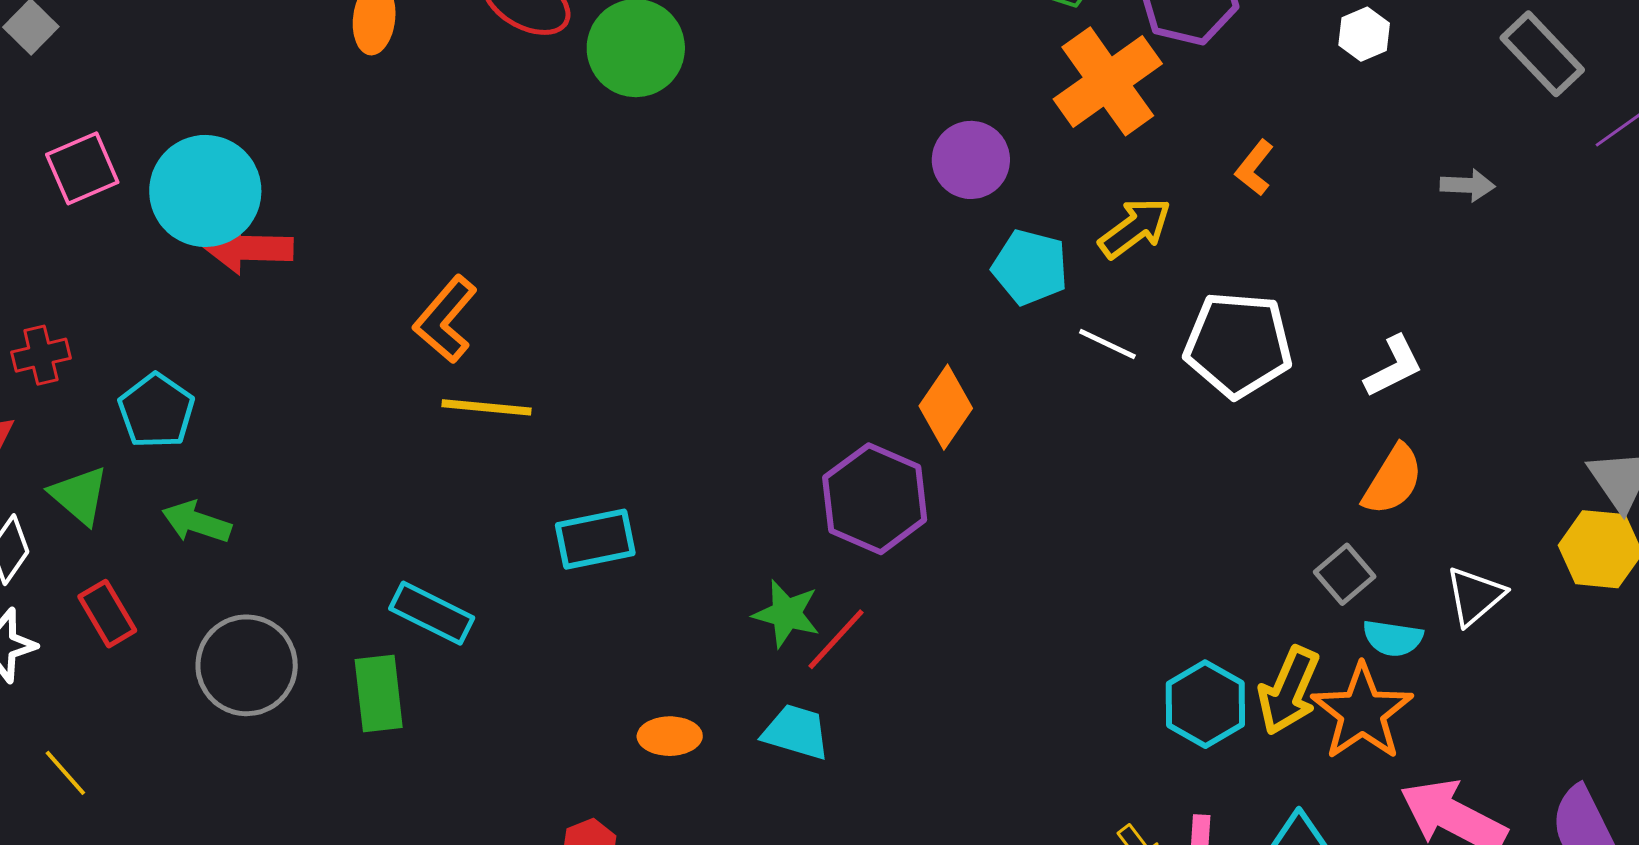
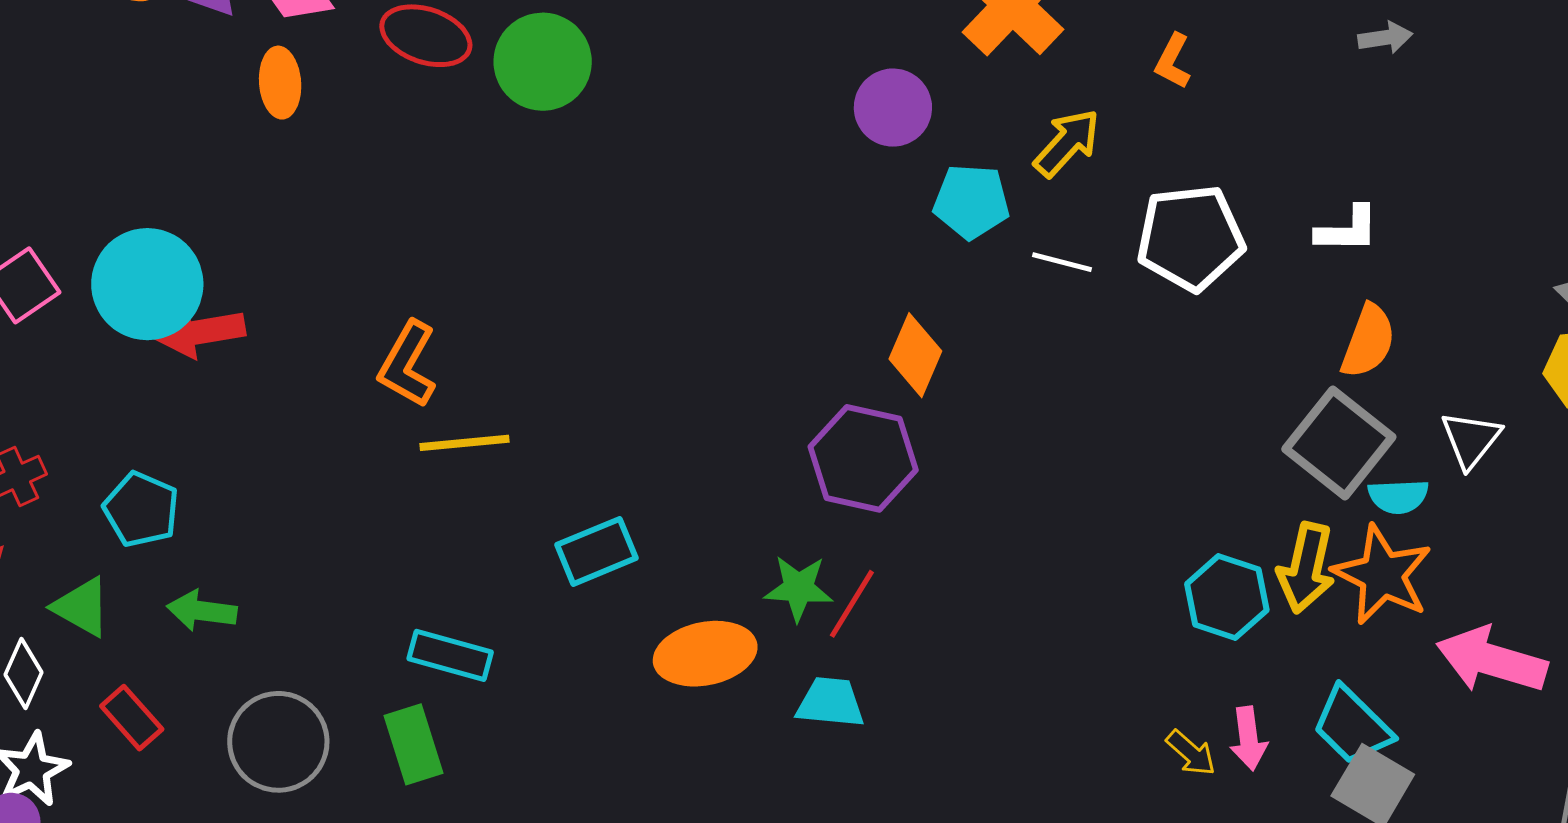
white L-shape: (1394, 367) -> (1347, 230), turned 38
gray square: (1345, 574) -> (1339, 443), size x1.8
orange ellipse: (670, 736) -> (705, 654), moved, size x1.6

